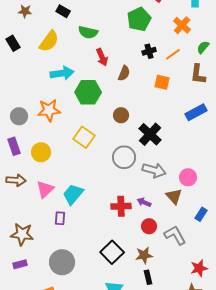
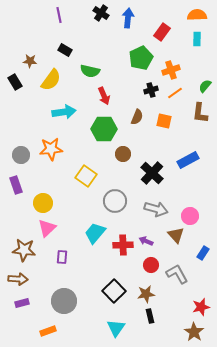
brown star: (25, 11) -> (30, 61), moved
orange cross: (182, 25) -> (171, 70), moved, turned 30
brown semicircle: (124, 73) -> (137, 117), moved
green hexagon: (88, 92) -> (104, 129), moved
blue rectangle: (196, 112) -> (188, 160), moved
yellow circle: (41, 152) -> (43, 203), moved
gray circle: (124, 157) -> (115, 201), moved
brown arrow: (16, 180) -> (18, 279), moved
cyan trapezoid: (73, 194) -> (95, 233), moved
brown star: (22, 234) -> (24, 250), moved

